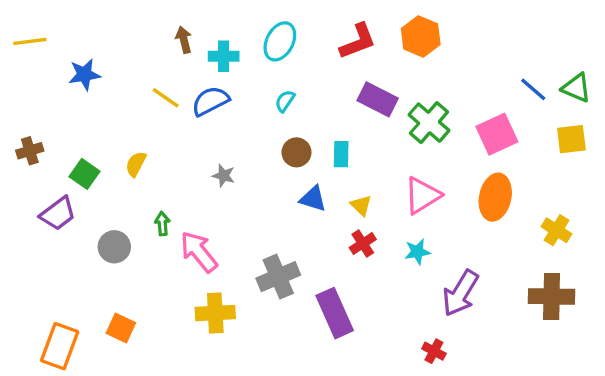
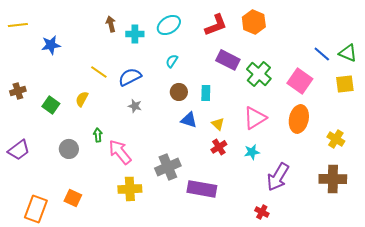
cyan ellipse: (280, 41) -> (169, 25), turned 30
yellow line: (166, 98) -> (99, 72), moved
blue semicircle: (210, 101) -> (130, 77), moved
pink square: (497, 134) -> (300, 81), turned -30
purple trapezoid: (58, 214) -> (19, 150), moved
purple rectangle: (335, 313) -> (202, 189), turned -56

